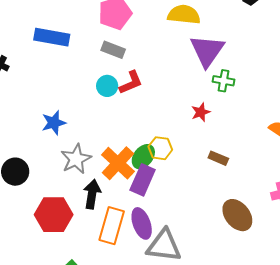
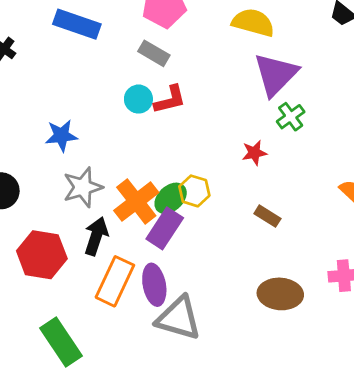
green cross: (224, 81) -> (291, 117), turned 35
brown ellipse: (237, 215) -> (280, 294), turned -56

